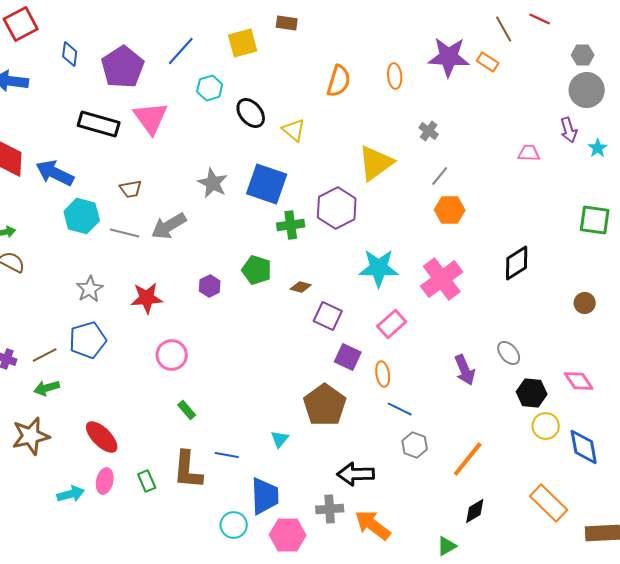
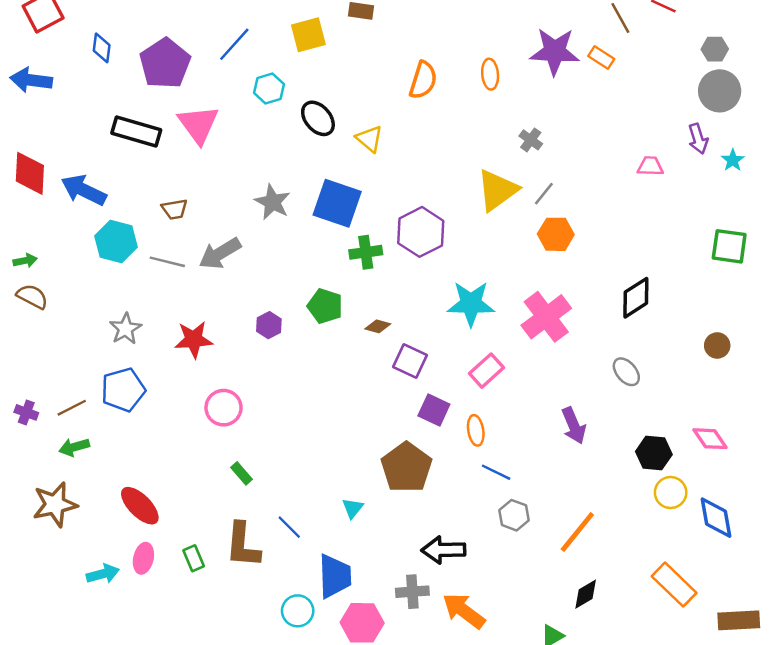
yellow triangle: (376, 163) -> (497, 190), moved
gray ellipse: (509, 353) -> (626, 372), moved
blue line: (227, 455) -> (289, 527), turned 35

